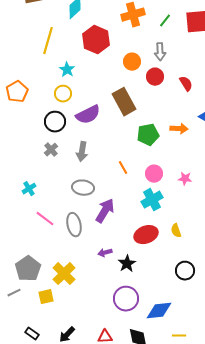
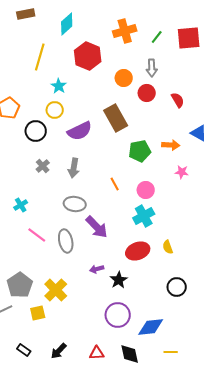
black circle: (55, 122) -> (36, 131), moved
pink star: (185, 179) -> (182, 172), moved
purple arrow: (105, 211) -> (97, 227), turned 105

